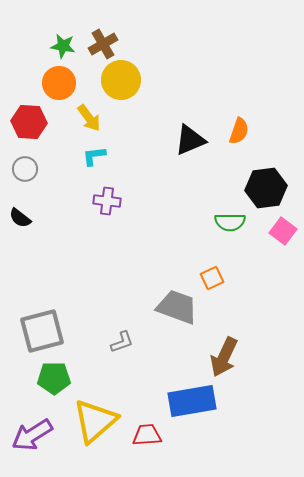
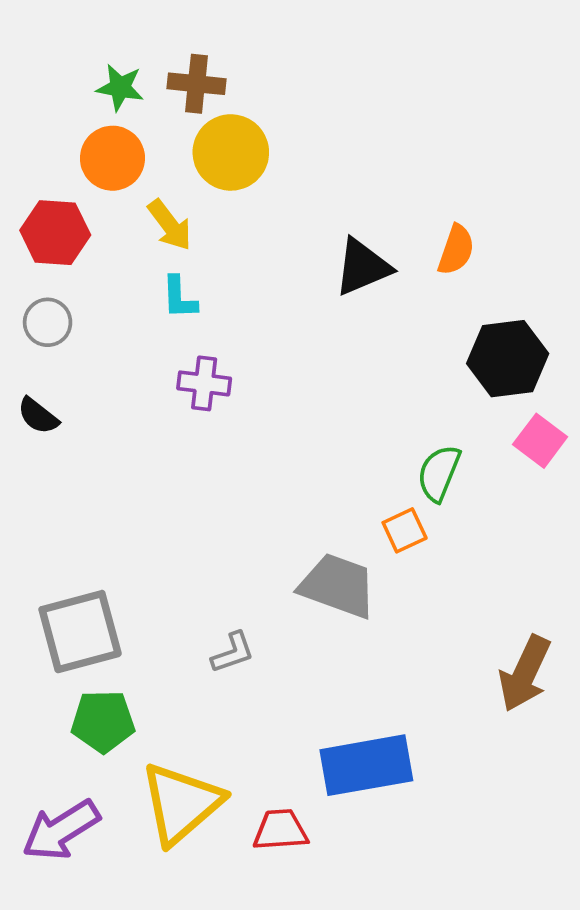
brown cross: (103, 44) -> (196, 84), turned 36
cyan L-shape: (94, 156) -> (179, 298), turned -85
green semicircle: (230, 222) -> (439, 473), moved, turned 112
brown arrow: (224, 357) -> (525, 674), moved

